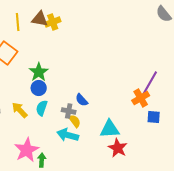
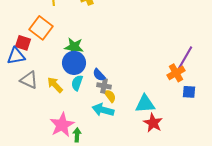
green star: (39, 72) -> (74, 47), turned -30
blue circle: (39, 88) -> (74, 63), size x1.5
blue semicircle: (82, 100) -> (99, 75), moved

